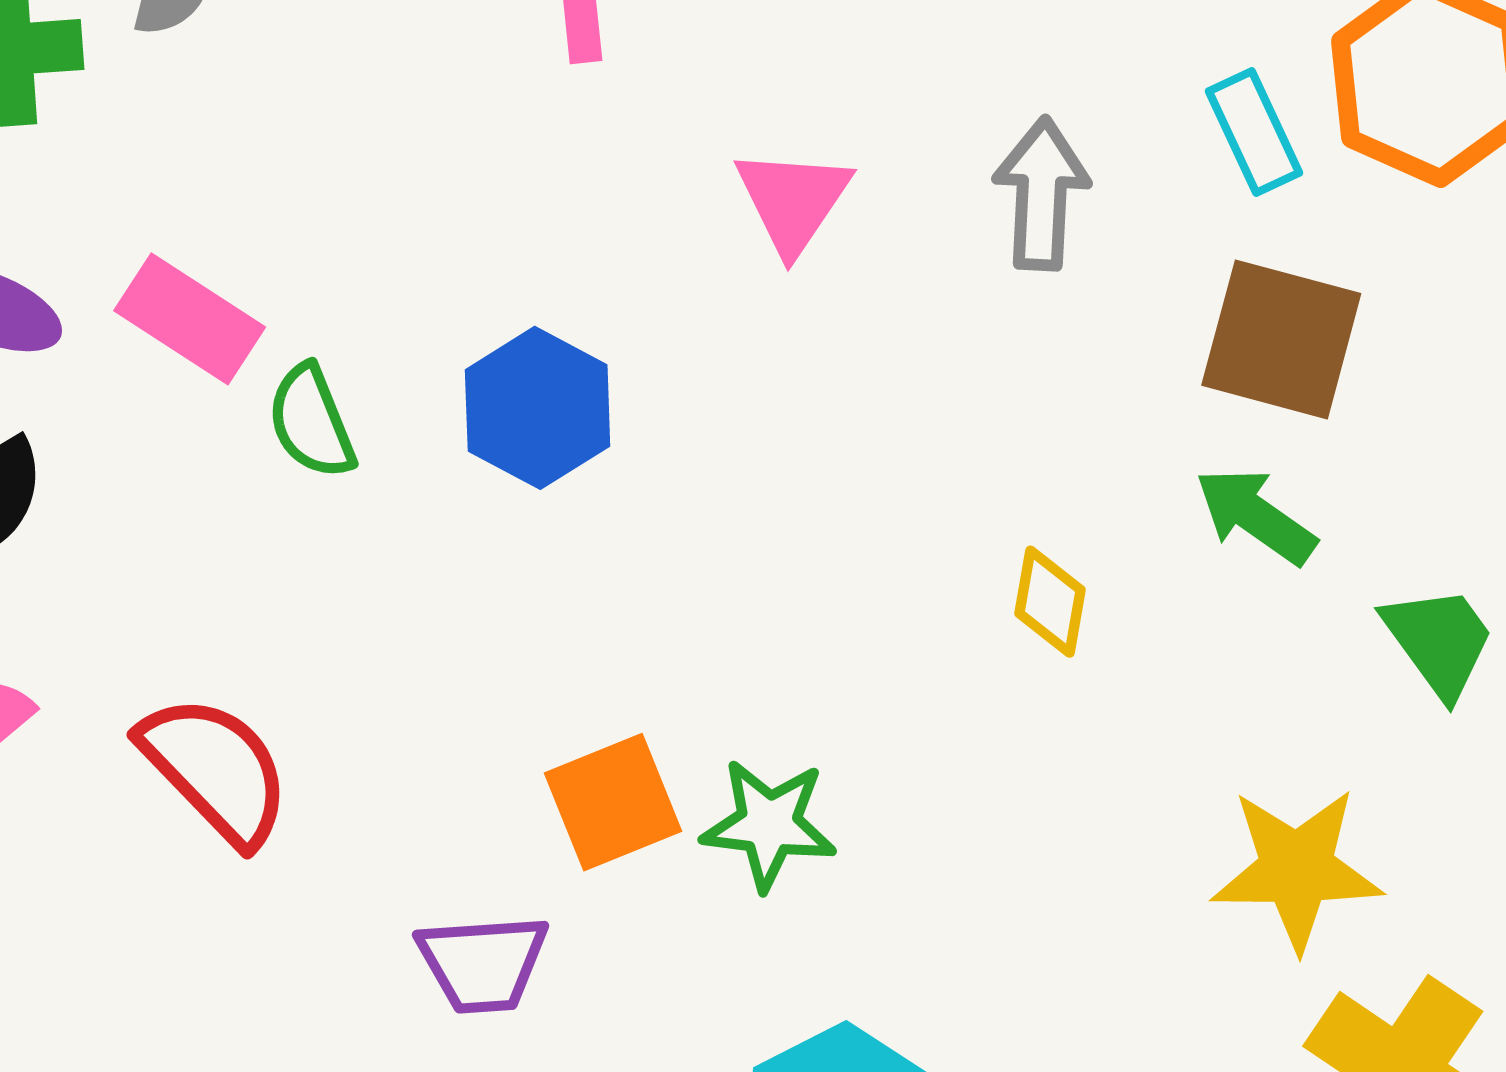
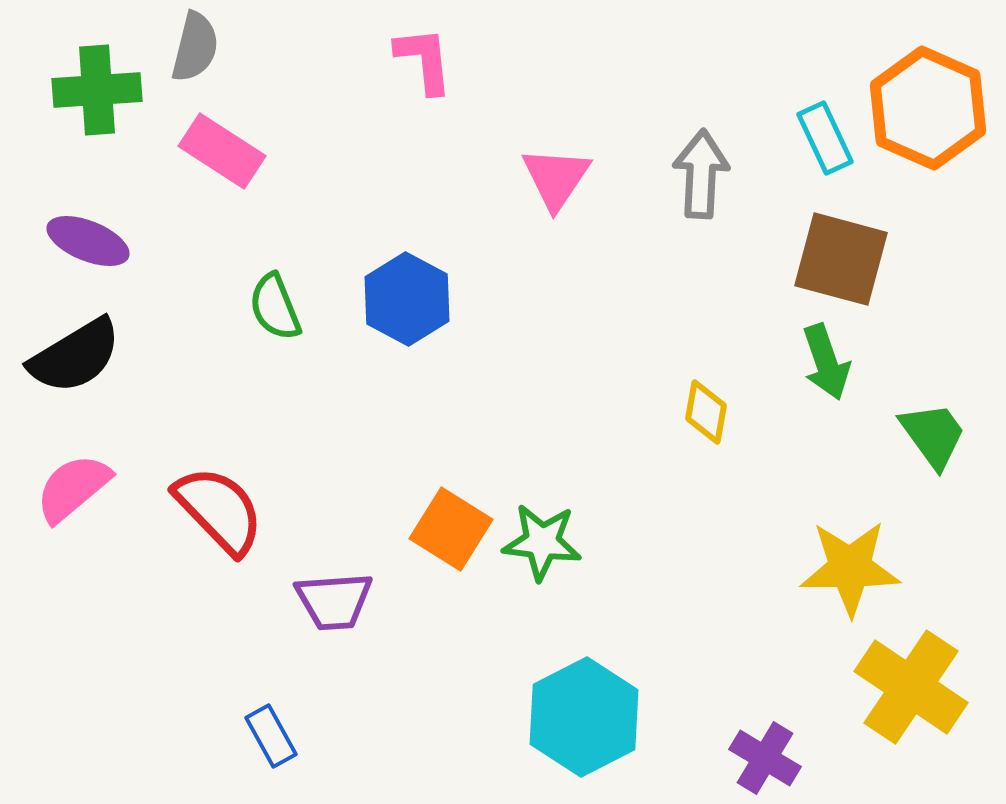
pink rectangle: (190, 319) -> (222, 151), moved
green arrow: (1256, 516) -> (826, 362), turned -144
orange square: (613, 802) -> (451, 529), turned -36
purple trapezoid: (483, 963) -> (334, 601), moved

